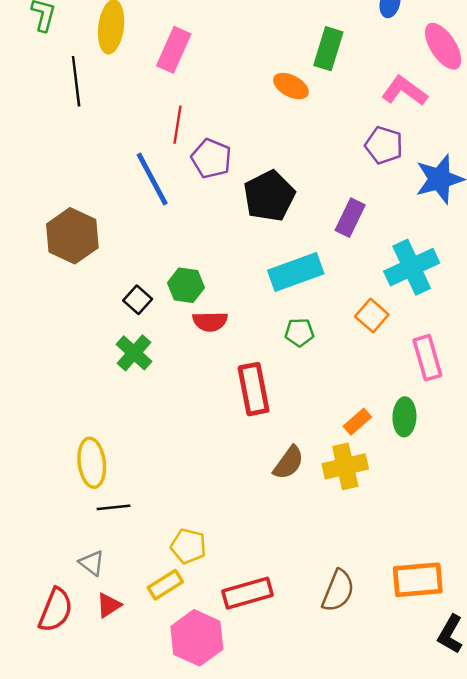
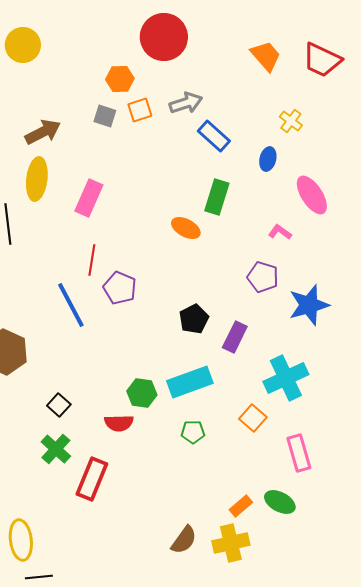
pink L-shape: (404, 91) -> (280, 232), size x0.6
black pentagon: (269, 196) -> (194, 319), moved, size x0.7
green hexagon: (186, 285) -> (142, 393), moved
red rectangle: (254, 389) -> (92, 479), moved, turned 33
green ellipse: (404, 417) -> (280, 502), turned -64

